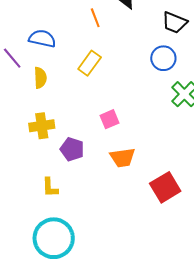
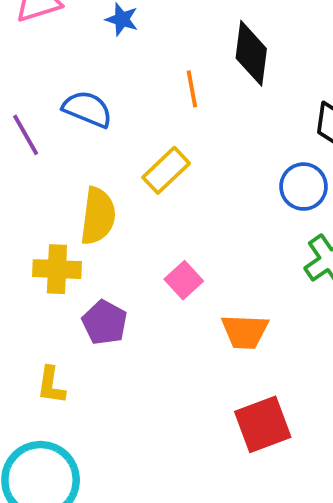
yellow semicircle: (40, 78) -> (98, 216), moved, size x1.4
pink square: (110, 119) -> (184, 280), turned -30
orange trapezoid: (123, 158) -> (245, 332), moved

